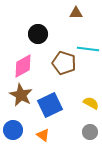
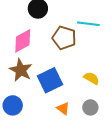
orange triangle: (43, 135) -> (63, 108), moved

